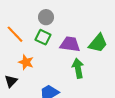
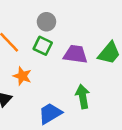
green arrow: (78, 68) -> (83, 97), moved

